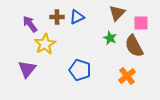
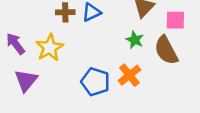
purple arrow: (30, 24) -> (15, 44), moved
orange cross: (127, 76) -> (129, 75), moved

